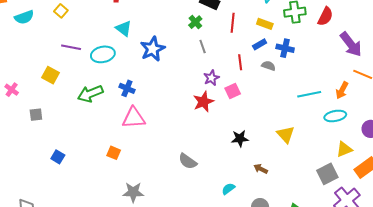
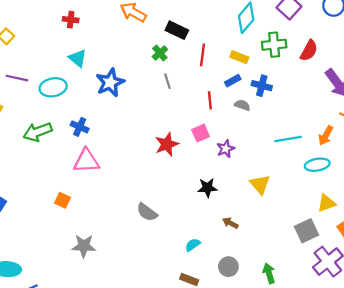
purple star: (211, 78) -> (226, 149), moved

